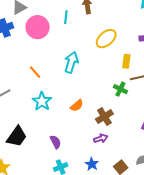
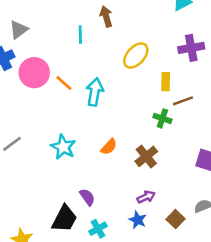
pink circle: (38, 27) -> (34, 73), moved
orange line: (35, 72) -> (64, 83), moved
black trapezoid: (17, 136) -> (64, 219), moved
purple arrow: (101, 138) -> (146, 197), moved

